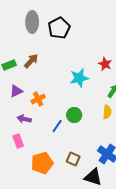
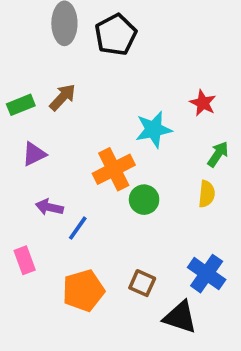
orange cross: (38, 99) -> (114, 169), moved, size x1.5
blue line: (57, 126) -> (78, 228), moved
pink rectangle: (18, 141) -> (25, 260), moved

